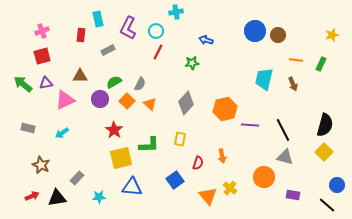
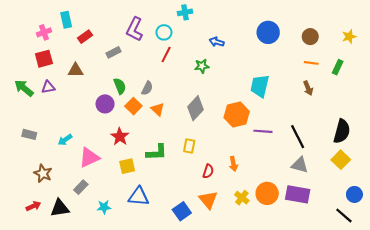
cyan rectangle: (98, 19) -> (66, 20), moved
red rectangle: (81, 35) -> (85, 37), turned 48
brown circle: (278, 35) -> (310, 37), moved
brown triangle: (80, 76) -> (76, 70), moved
cyan trapezoid: (264, 79) -> (260, 86), moved
green semicircle: (114, 82) -> (120, 86), turned 98
pink triangle: (65, 100) -> (89, 158), moved
yellow square: (121, 158) -> (127, 166), size x0.7
orange circle: (264, 177) -> (267, 193), moved
blue square: (175, 180) -> (182, 211), moved
purple rectangle: (293, 195) -> (298, 194), moved, size x1.6
orange triangle: (208, 196) -> (208, 200), moved

